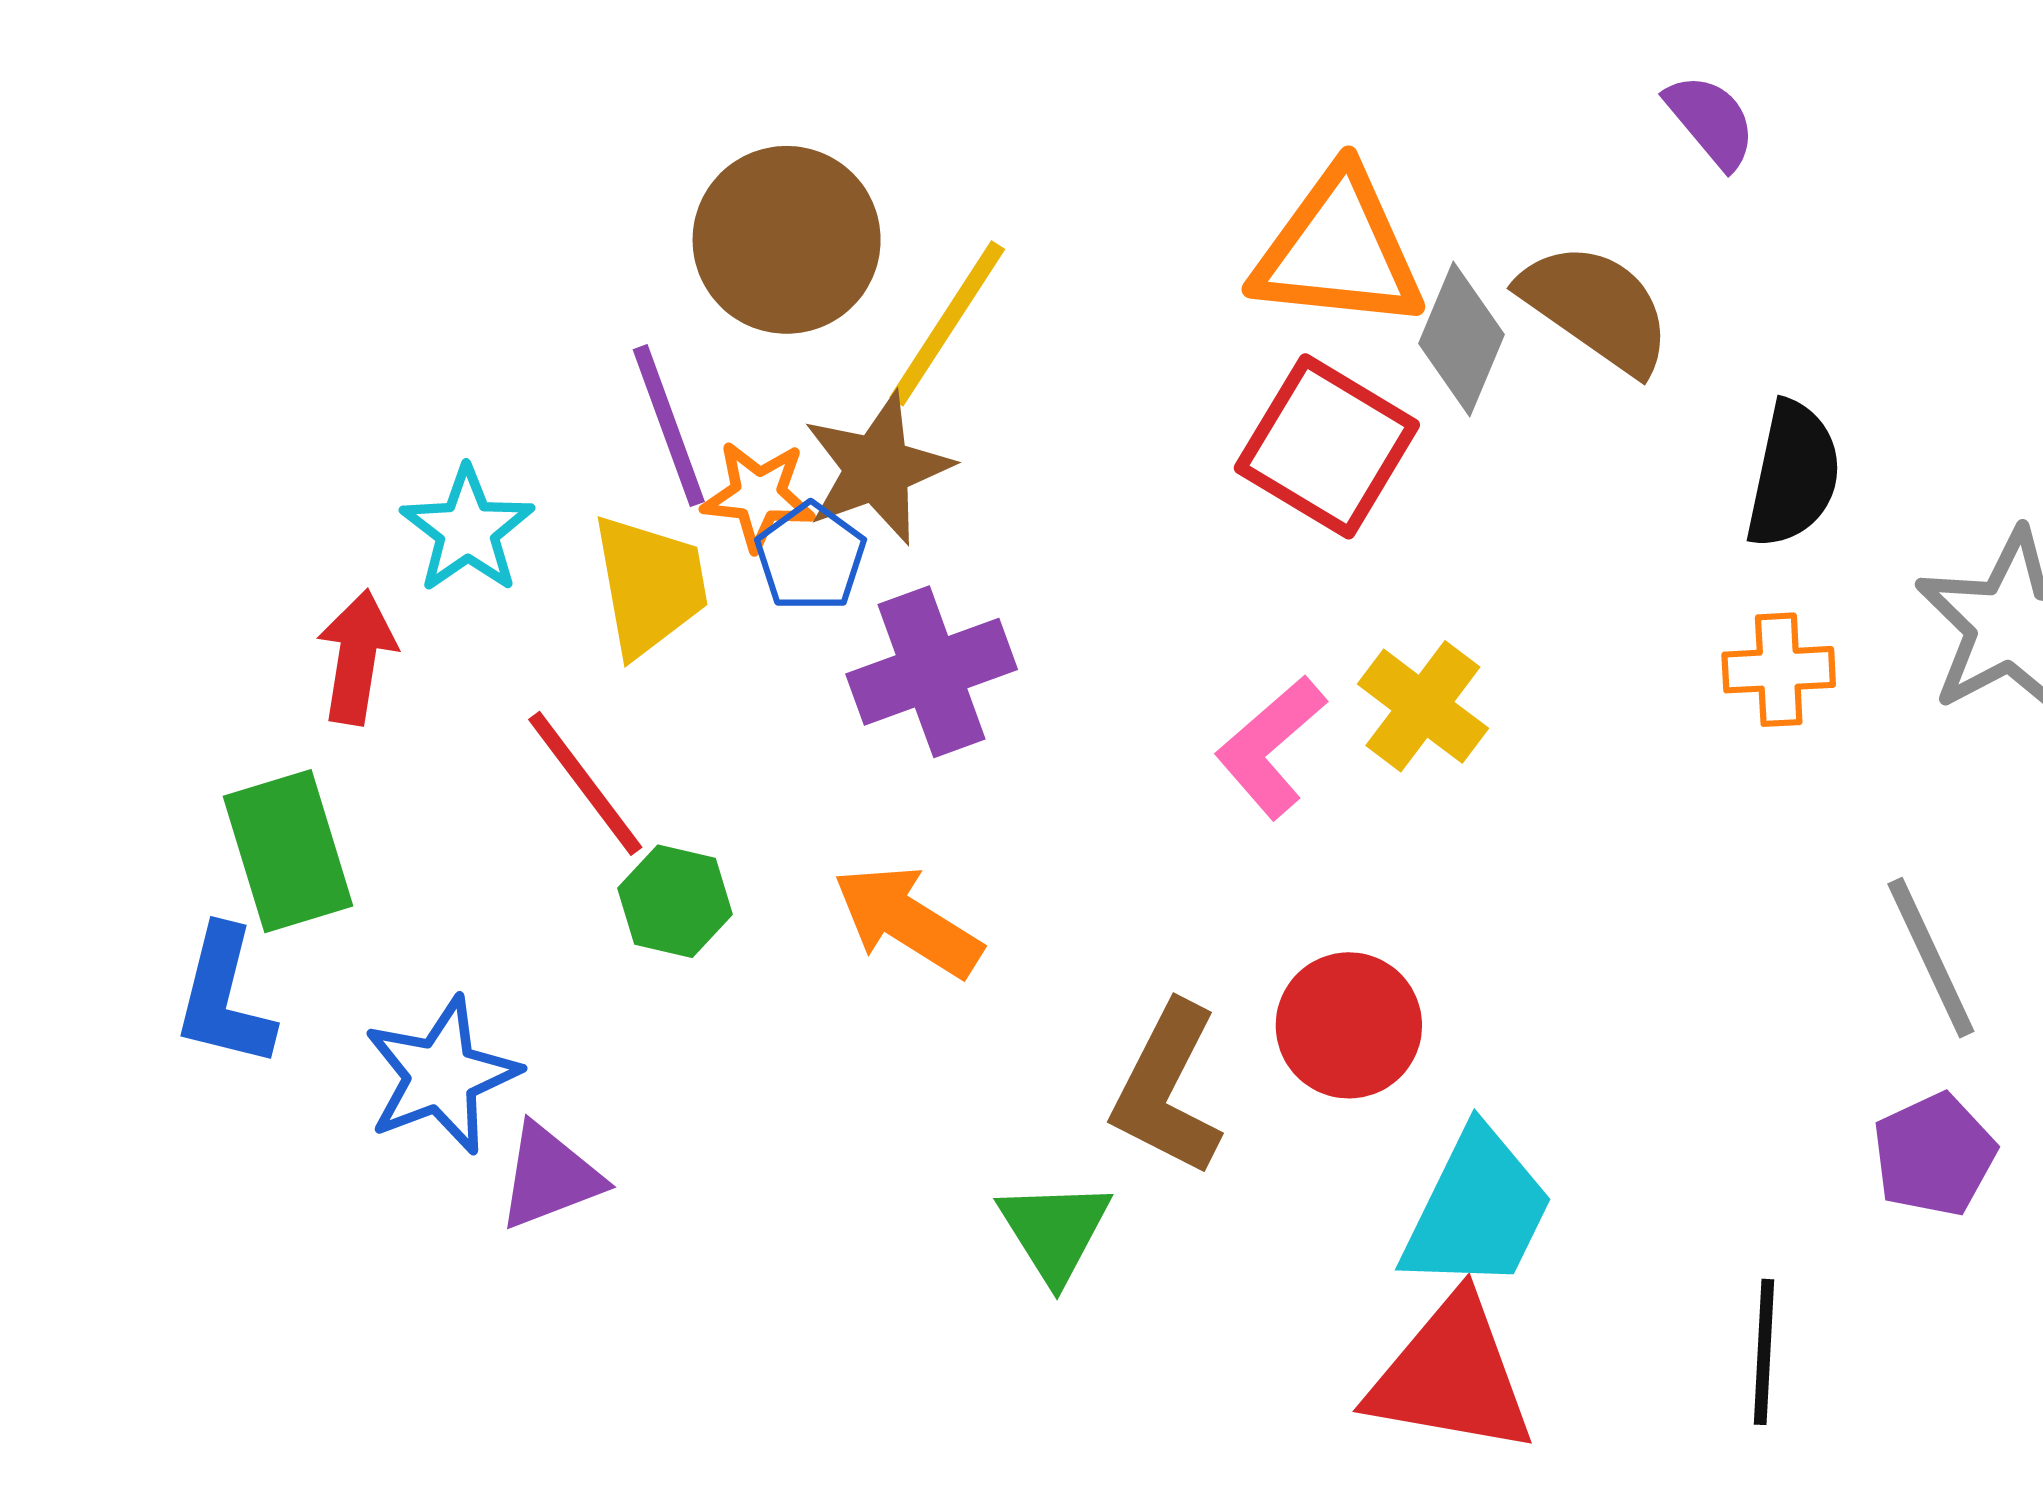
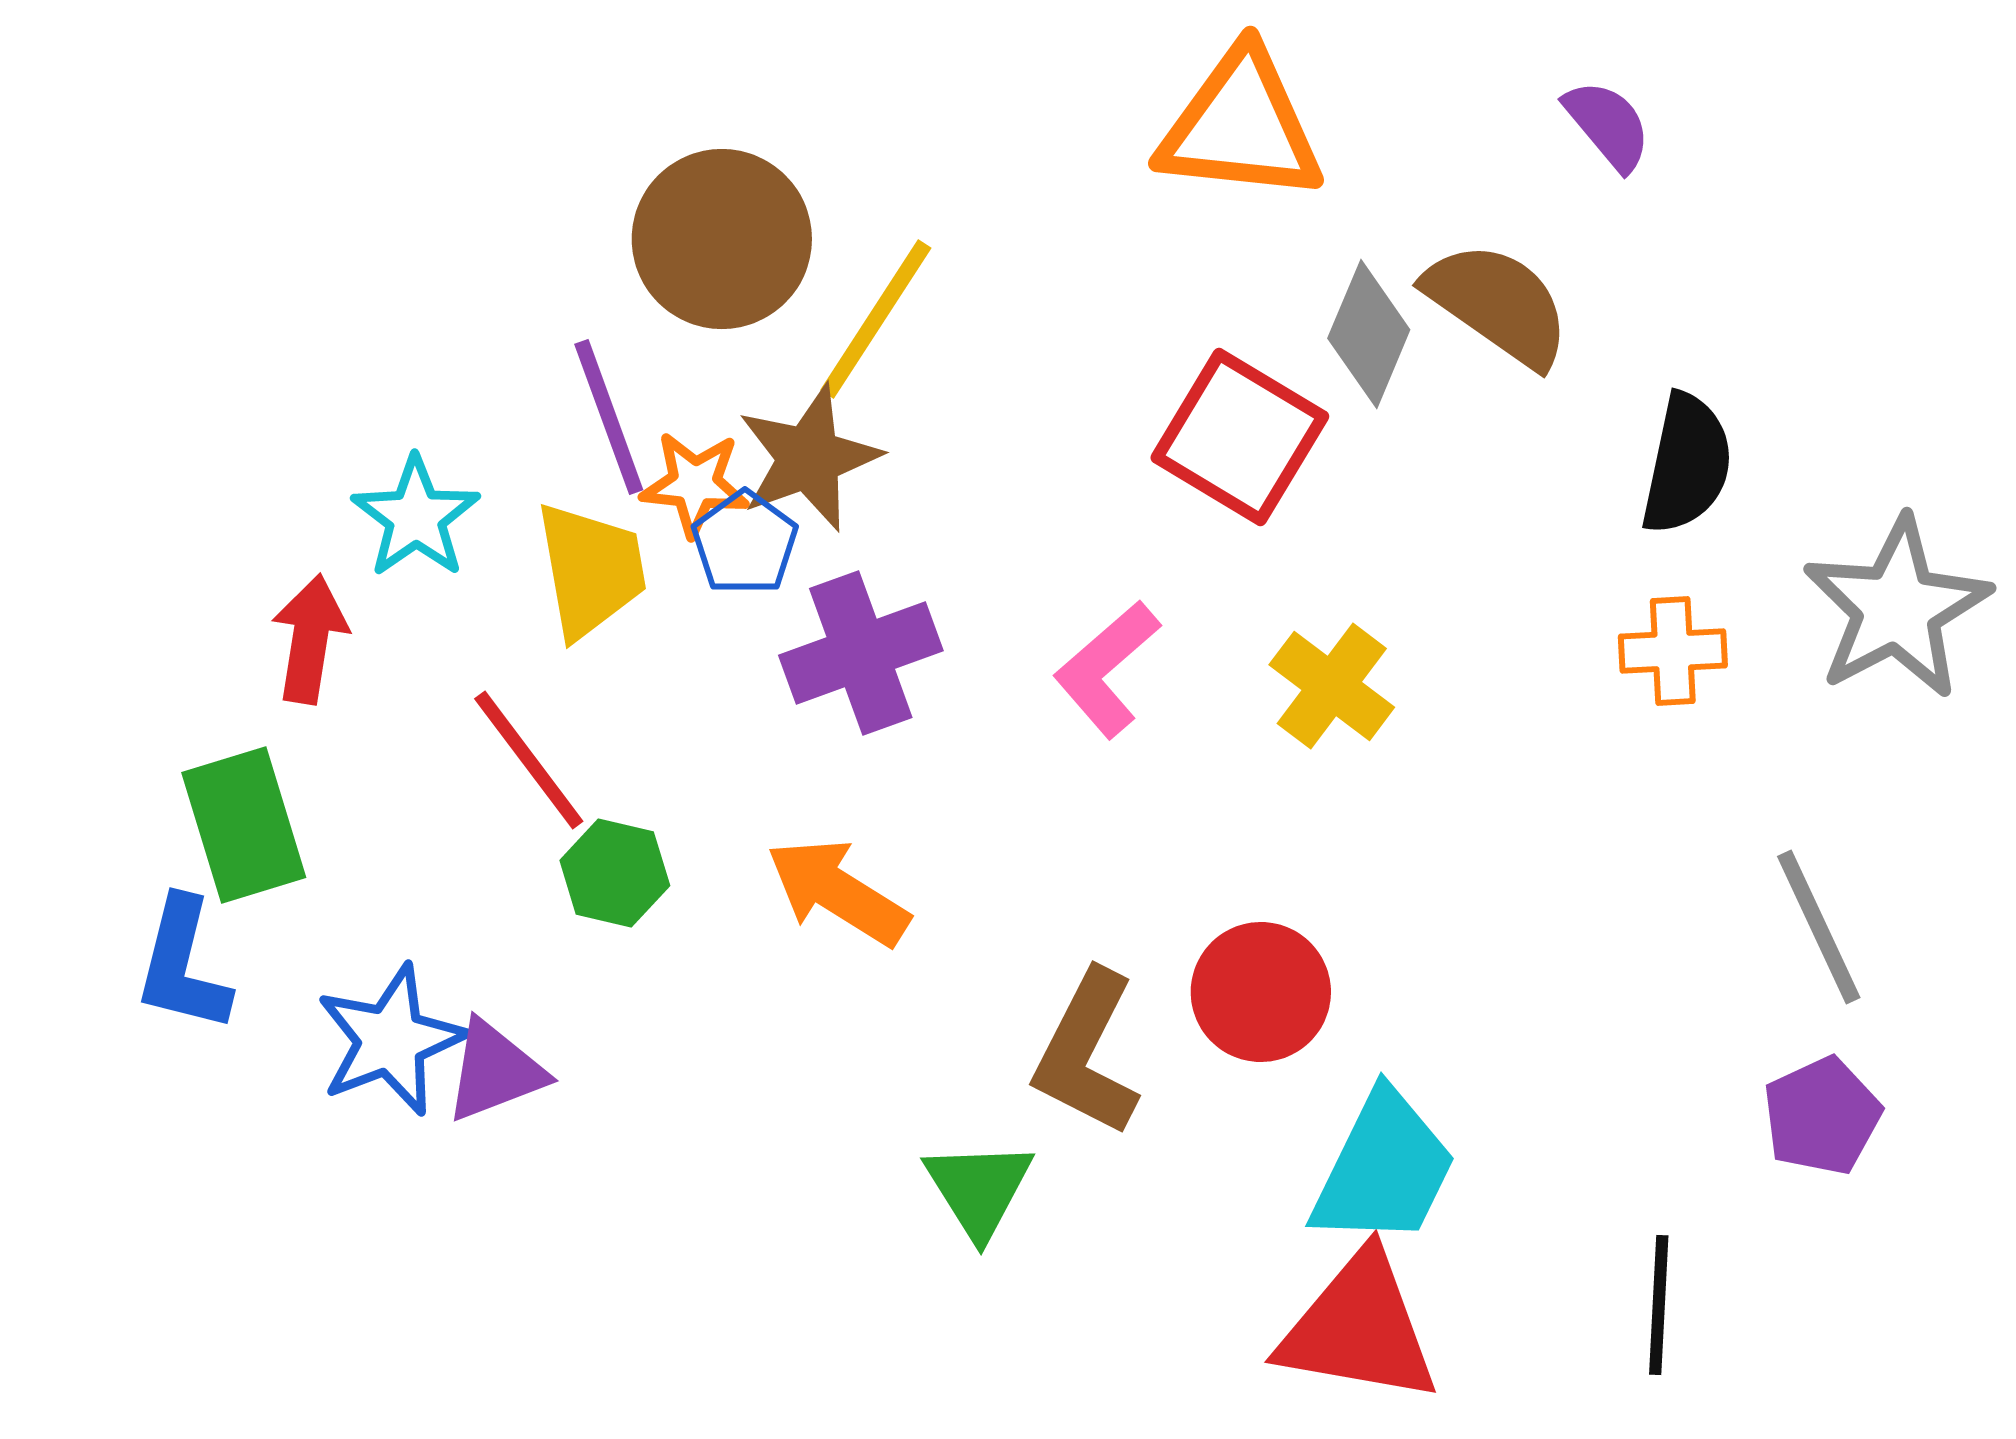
orange triangle: (1338, 250) -> (1241, 126), moved
pink L-shape: (1271, 747) -> (1107, 669), moved
purple triangle: (550, 1177) -> (495, 1071), moved

